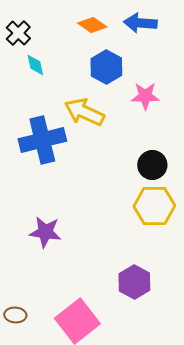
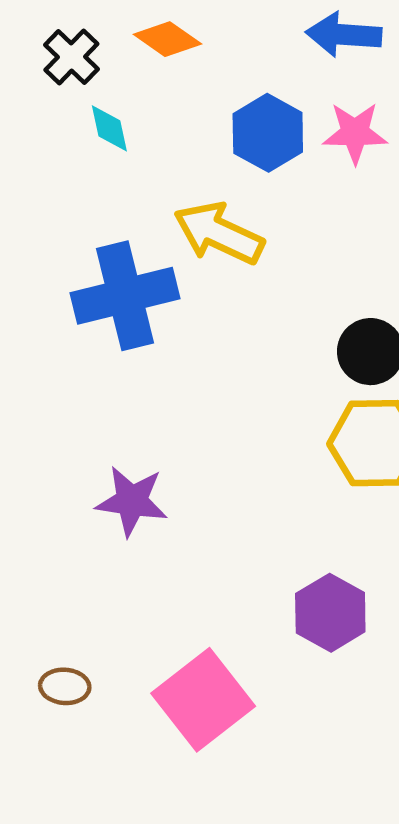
orange diamond: (92, 25) -> (167, 39), moved
pink star: (145, 96) -> (355, 133), moved

